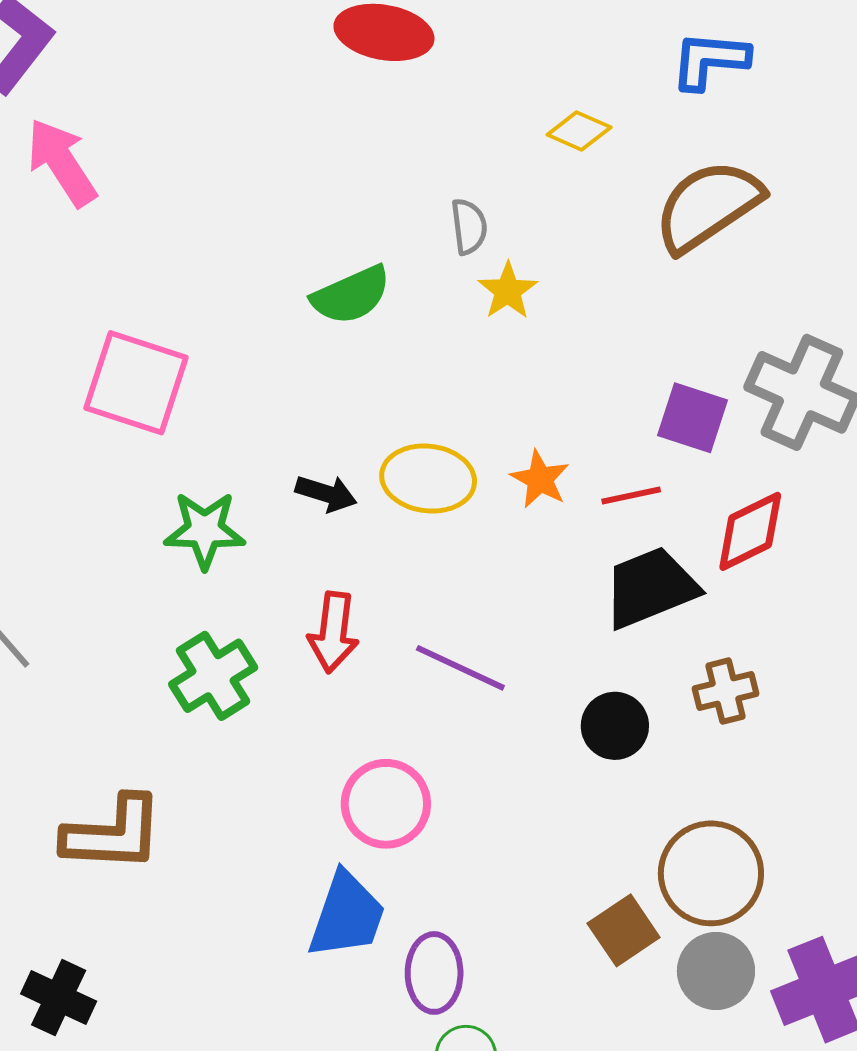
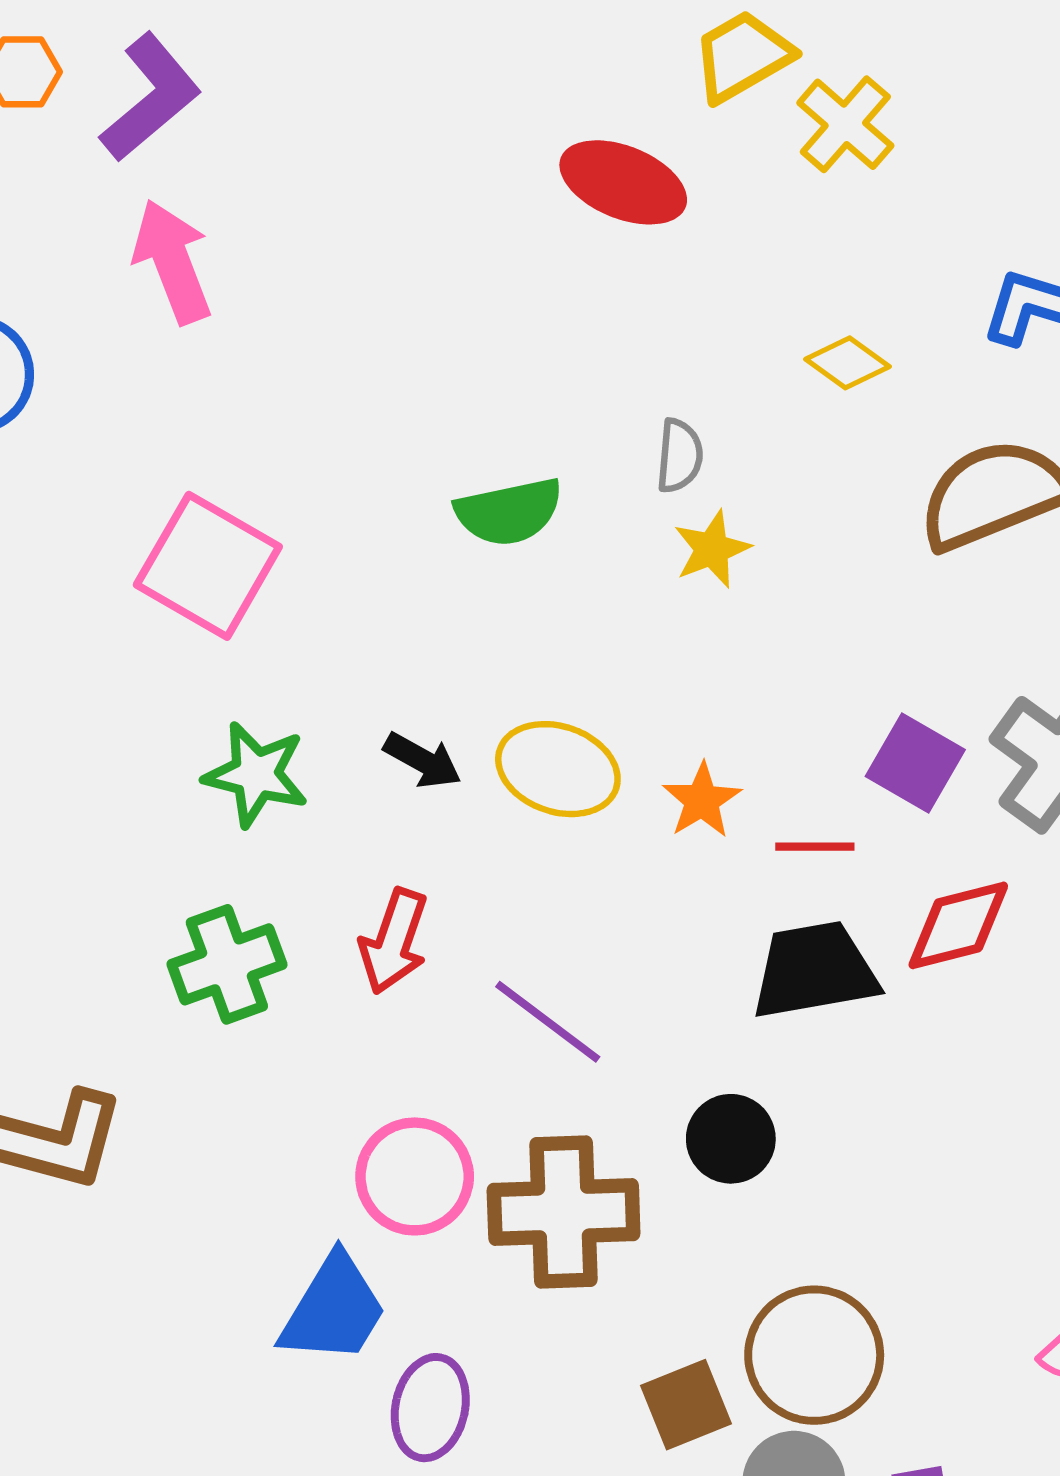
brown cross: (726, 691) -> (564, 1212), moved, size x1.8

